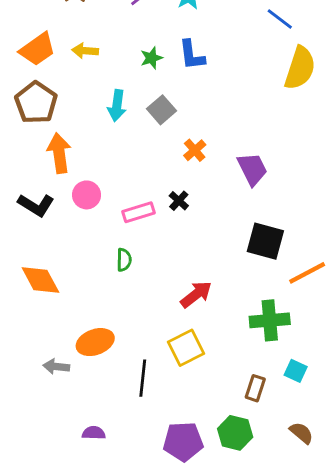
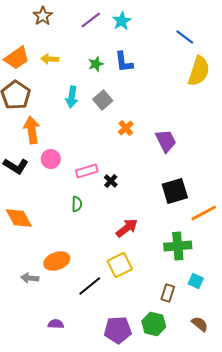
black cross: (179, 201) -> (111, 181), moved
black square: (265, 241) -> (175, 191), turned -32
black line: (143, 378) -> (90, 286), turned 45

